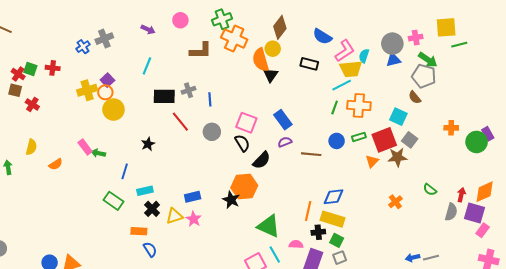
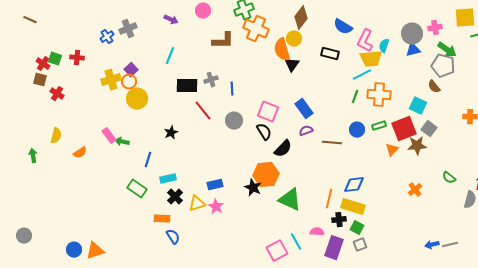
pink L-shape: (345, 51) -> (365, 41), turned 150
green triangle: (269, 226) -> (290, 200), moved

